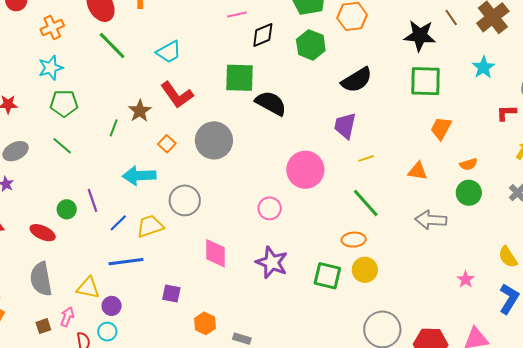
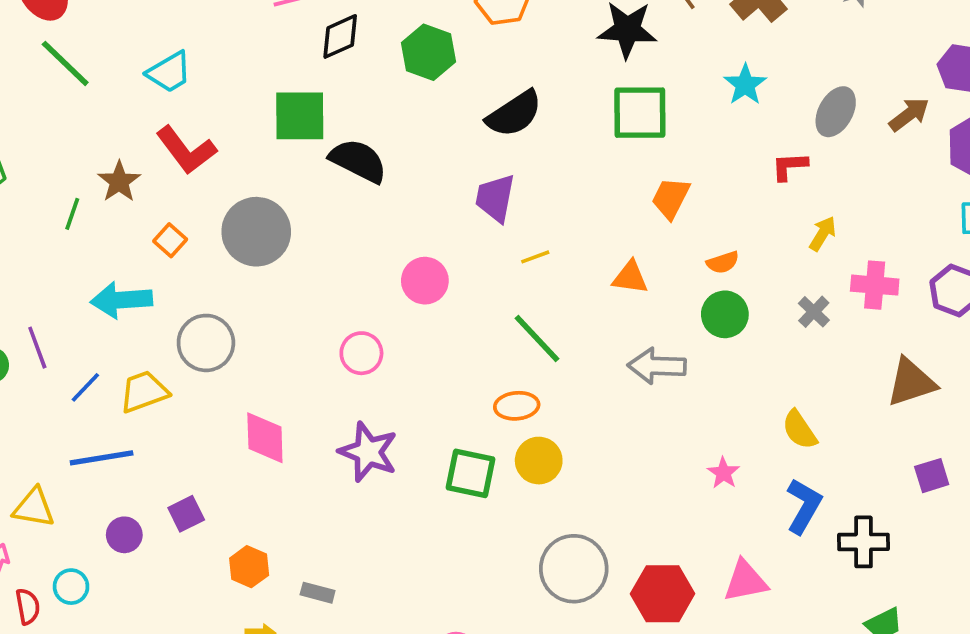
pink circle: (305, 170) -> (425, 281), size x0.7
purple square: (171, 294) -> (186, 514), turned -36
purple circle: (112, 306) -> (124, 535), moved

